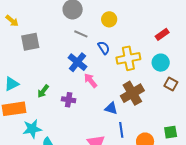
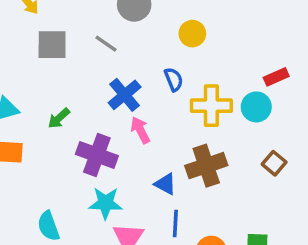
gray line: (81, 34) -> (106, 44), moved
cyan circle: (161, 63) -> (256, 107), moved
green arrow: (43, 91) -> (59, 118), moved
purple cross: (69, 100) -> (97, 155), size x1.6
cyan star: (32, 129) -> (106, 203), moved

